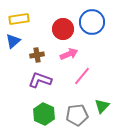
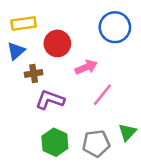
red circle: (63, 29) -> (57, 43), moved
brown cross: (37, 55) -> (34, 73), moved

